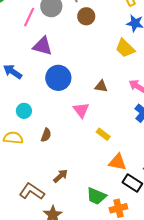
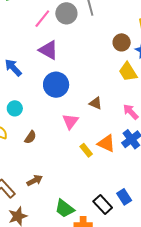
brown circle: (86, 16) -> (122, 42), moved
orange triangle: (118, 162) -> (106, 143), moved

